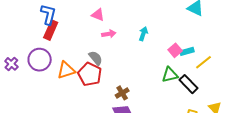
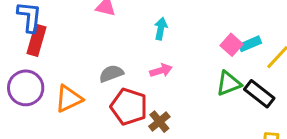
pink arrow: (109, 34) -> (161, 70), moved
cyan arrow: (143, 34) -> (161, 29), moved
gray semicircle: (96, 58) -> (111, 74), turned -63
red pentagon: (90, 74) -> (129, 107), moved

